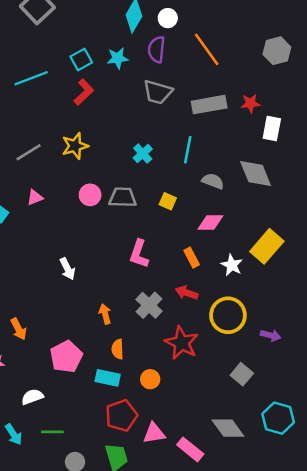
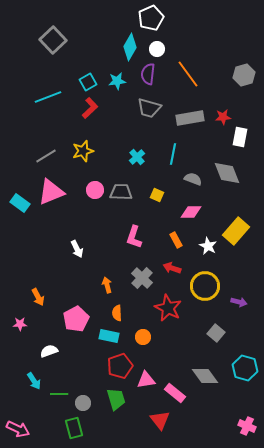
pink triangle: (35, 197) -> (51, 192), size x2.0
green line: (52, 432) -> (59, 394), moved

